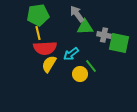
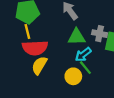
green triangle: (85, 27) -> (77, 37), moved
cyan arrow: (71, 54) -> (83, 54), moved

